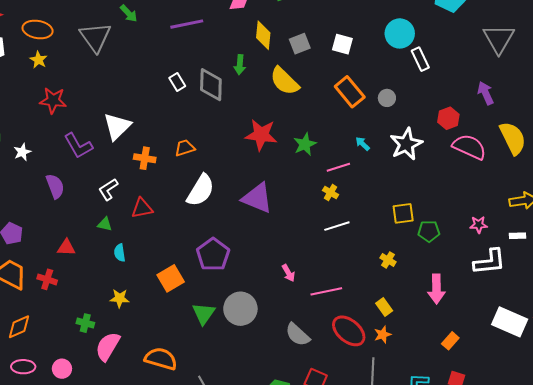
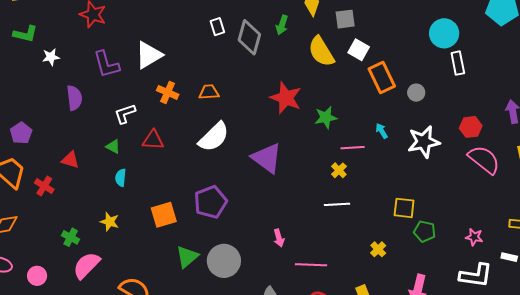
white square: (342, 44) -> (359, 50), moved

